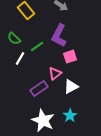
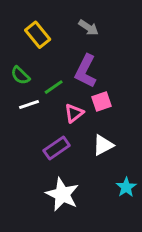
white line: (20, 59) -> (29, 104), turned 40
pink triangle: (55, 74) -> (74, 113), moved
cyan star: (70, 116) -> (126, 187), moved

